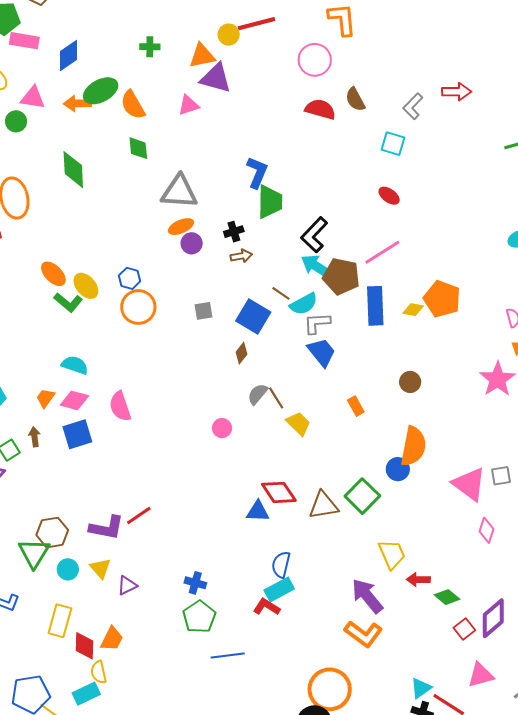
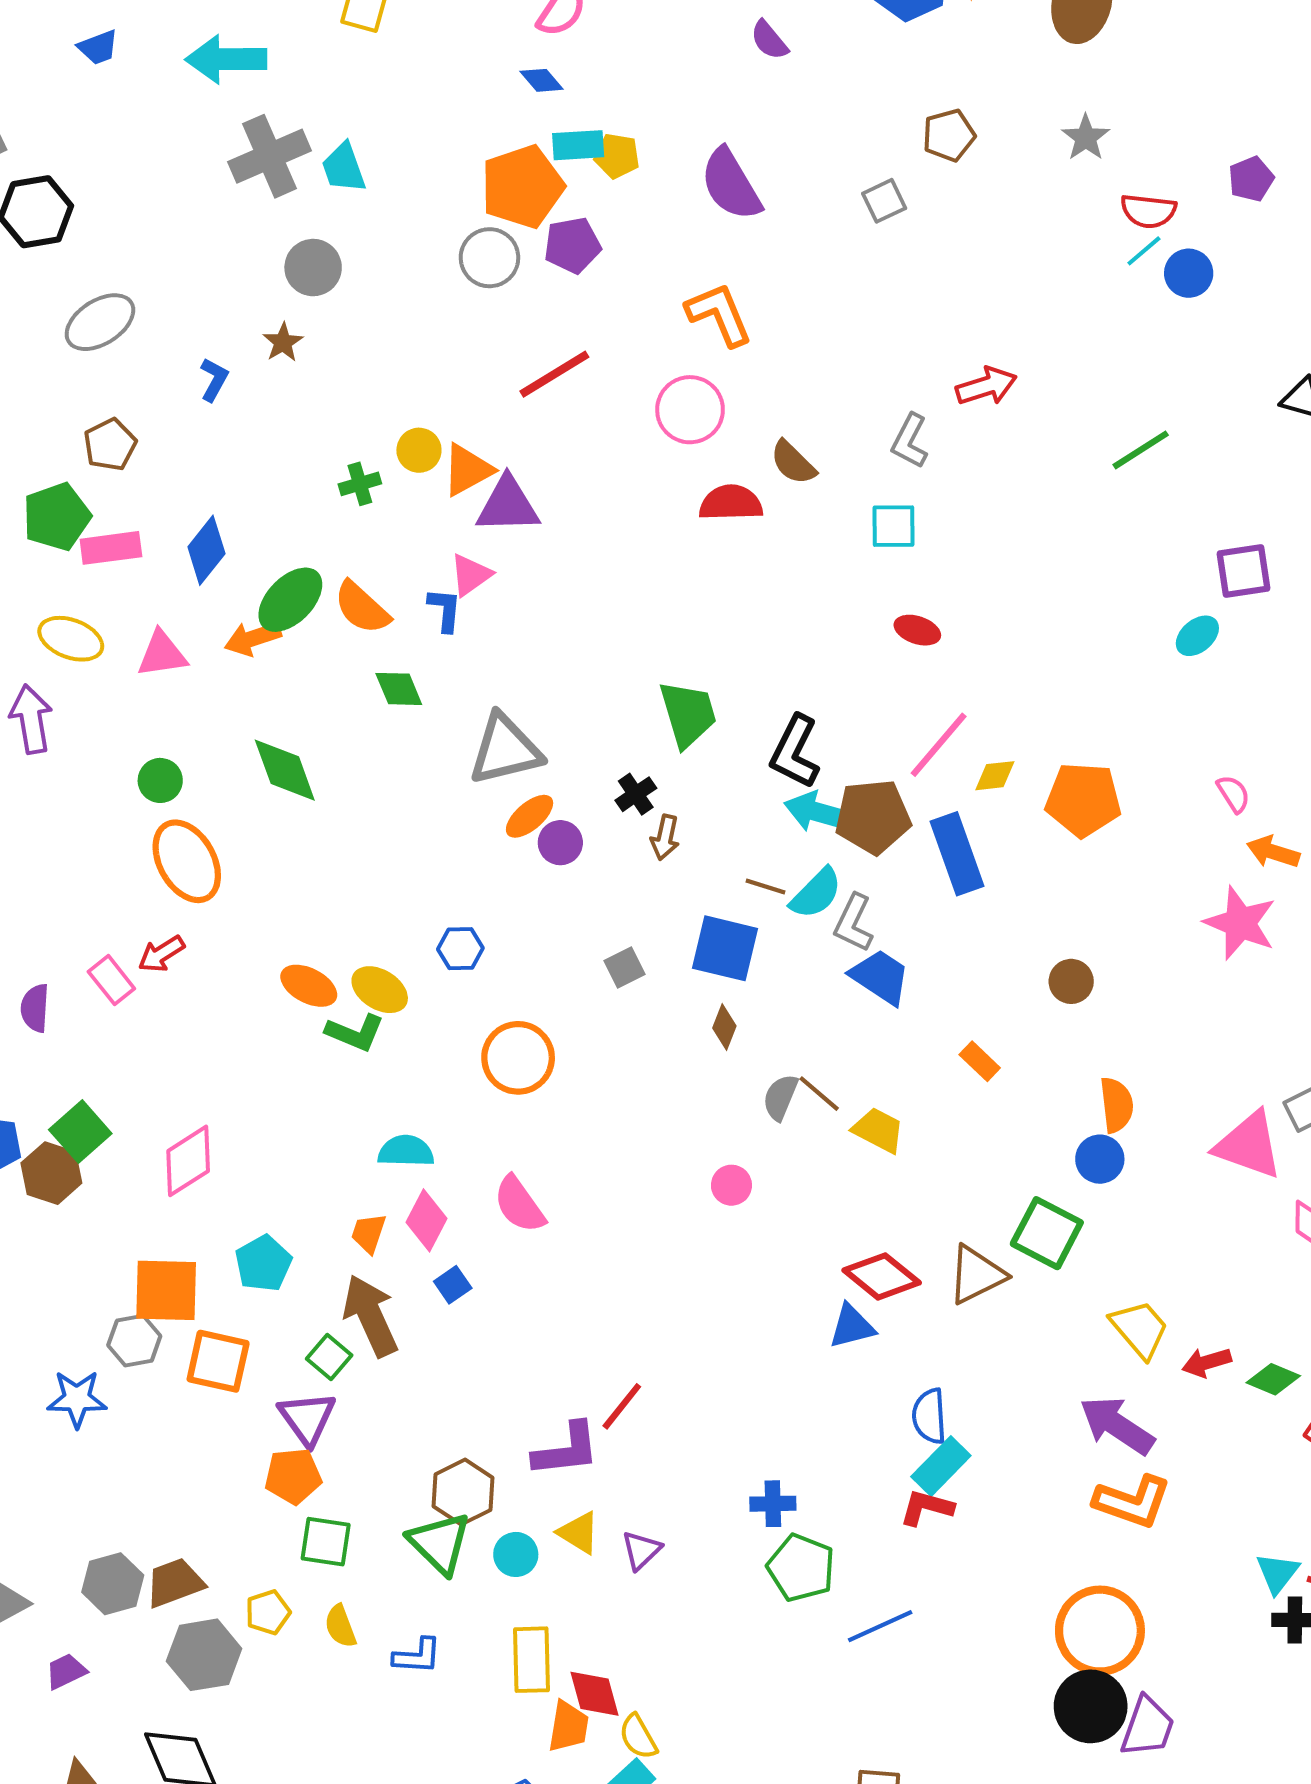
yellow circle: (229, 35) -> (419, 450), moved
green circle: (16, 121) -> (160, 780), moved
blue L-shape: (257, 172) -> (445, 610), moved, size x0.7
brown arrow: (241, 256) -> (665, 837), turned 130
orange circle: (138, 307) -> (518, 1058), moved
yellow diamond: (413, 310) -> (995, 776), moved
gray L-shape: (317, 323) -> (854, 923), turned -44
pink diamond: (74, 400) -> (427, 1220), turned -60
blue square: (77, 434) -> (453, 1285), size x0.6
brown arrow: (35, 437) -> (370, 1316), size x2.0
orange semicircle: (413, 446) -> (1117, 1105), size x0.7
orange trapezoid: (112, 639) -> (568, 1727), moved

